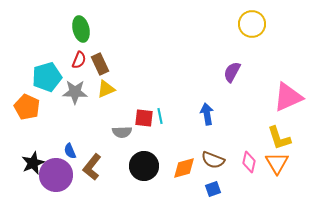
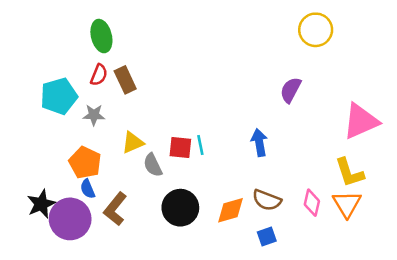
yellow triangle: (106, 89) -> (133, 143), moved
gray star: (75, 92) -> (94, 115), size x0.7
orange pentagon: (27, 107) -> (85, 163), moved
gray semicircle: (122, 132) -> (153, 165), turned 66

